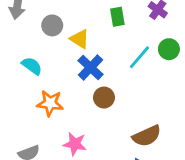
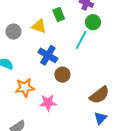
yellow triangle: (80, 39) -> (39, 26), moved
green circle: (169, 49) -> (93, 22), moved
pink star: (75, 144) -> (48, 103), moved

